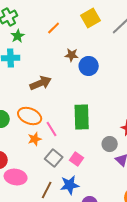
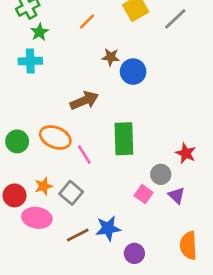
brown arrow: (41, 83) -> (84, 101), moved
orange star: (35, 139) -> (43, 186), moved
gray square: (54, 158) -> (71, 193), moved
pink square: (77, 159) -> (144, 194), moved
brown line: (47, 190) -> (78, 235), turned 36

